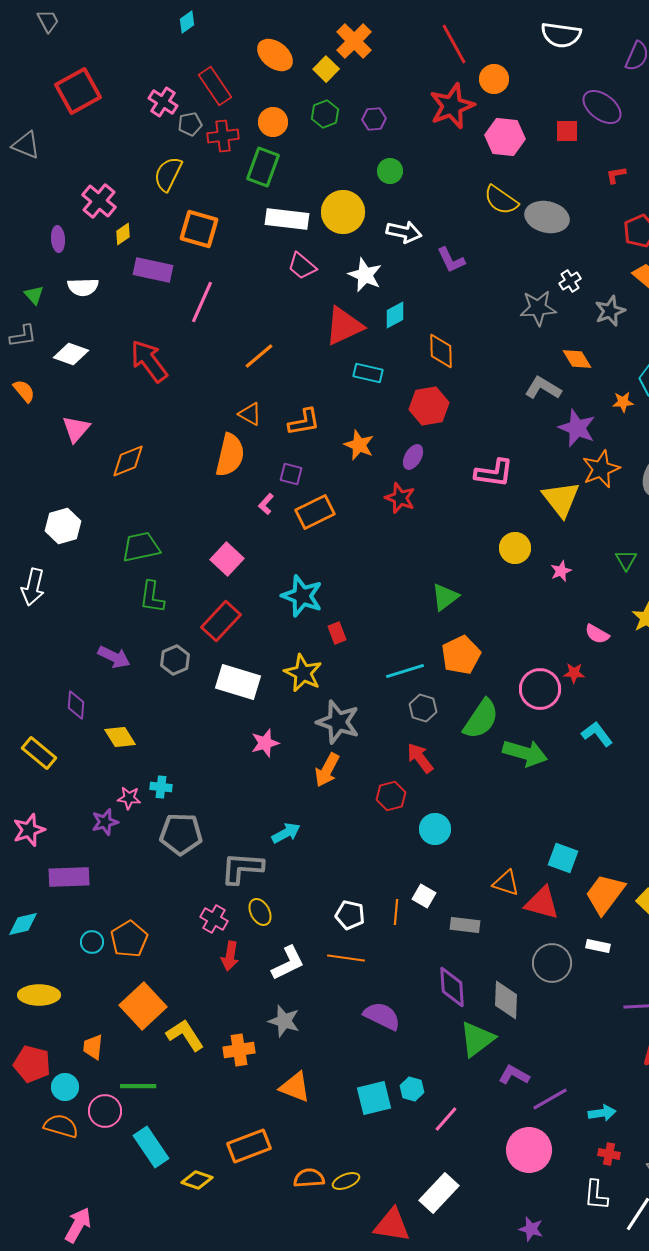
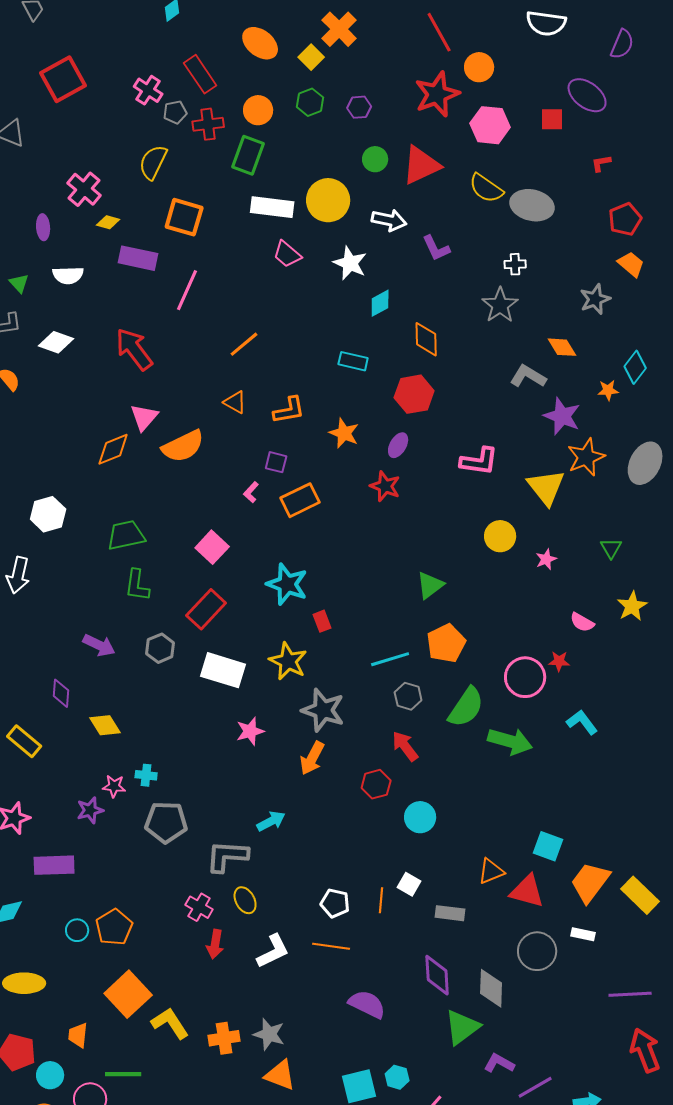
yellow diamond: (123, 234) -> (108, 222), turned 50
white cross: (570, 281) -> (515, 264), moved, turned 30
gray star: (538, 308) -> (500, 305), moved, turned -30
red triangle: (344, 326) -> (421, 165), moved
pink triangle: (76, 429) -> (144, 417), moved
orange semicircle: (230, 455) -> (183, 446), moved, turned 51
orange triangle: (506, 883) -> (491, 871), turned -40
gray star: (284, 1021) -> (269, 1034), moved

